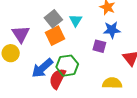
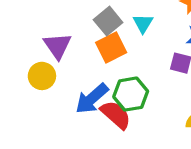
red semicircle: (57, 79) -> (116, 115), turned 105

